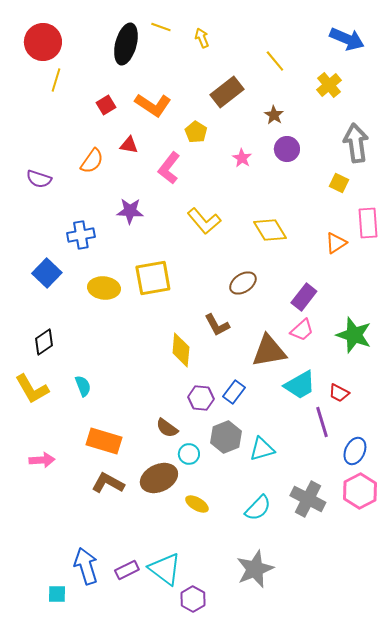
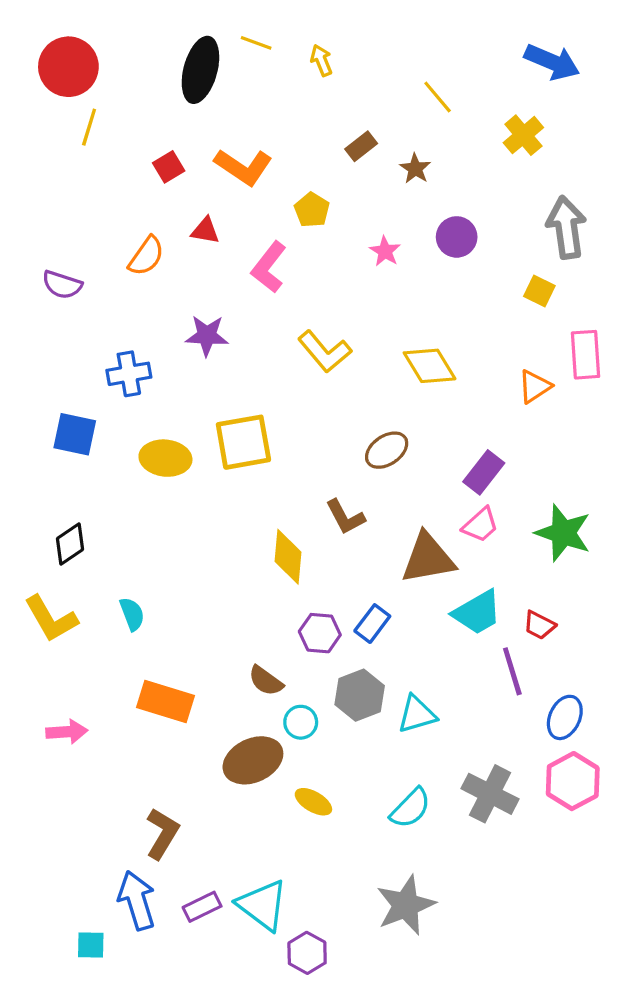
brown rectangle: (227, 92) -> (361, 146), size x0.6
brown star: (274, 115) -> (415, 169), moved
blue square: (47, 273) -> (75, 434), turned -32
brown L-shape: (108, 483) -> (162, 834), moved, turned 92

